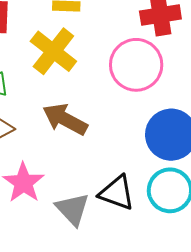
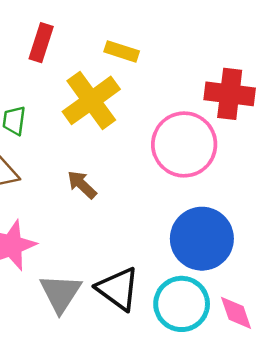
brown arrow: (65, 119) -> (82, 185), size x0.6

